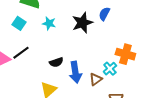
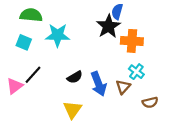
cyan star: (49, 23) -> (58, 35), size x1.5
black star: (82, 23) -> (108, 26), moved
orange cross: (125, 54) -> (132, 41), moved

